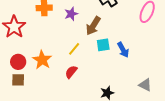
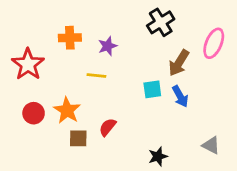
brown arrow: (93, 26) -> (179, 63), moved
yellow line: (74, 49) -> (96, 75), moved, turned 56
brown square: (18, 80) -> (78, 138), moved

